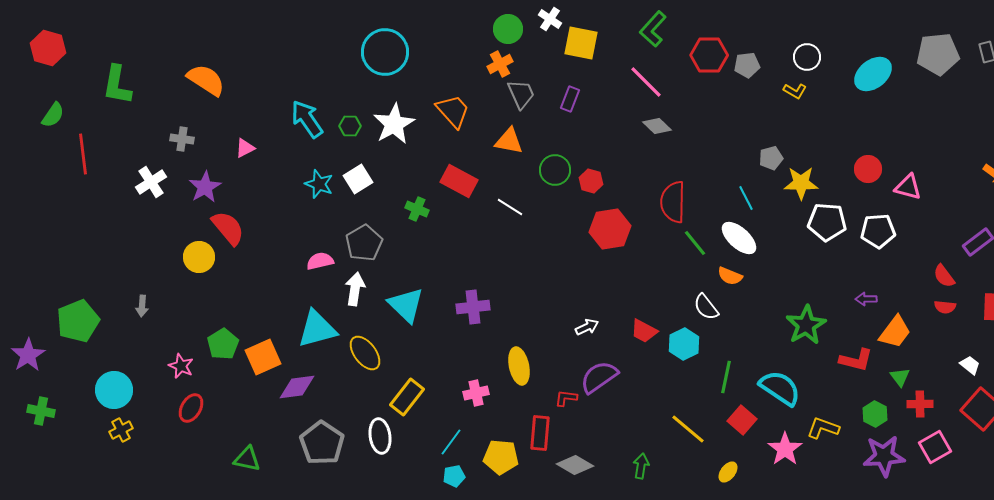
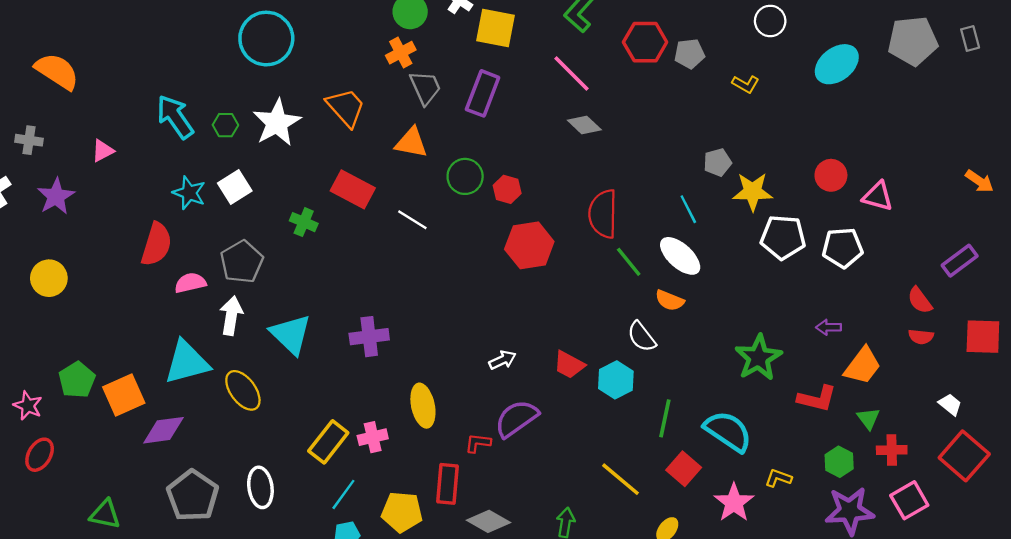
white circle: (807, 57) -> (770, 21), moved
purple rectangle: (570, 99) -> (483, 93), size x1.5
red semicircle: (228, 228) -> (156, 244), moved, turned 57
yellow rectangle: (407, 397) -> (328, 442), moved
yellow L-shape: (823, 428) -> (778, 478), size x0.7

